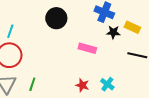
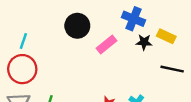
pink rectangle: (87, 48) -> (107, 44), moved, turned -54

